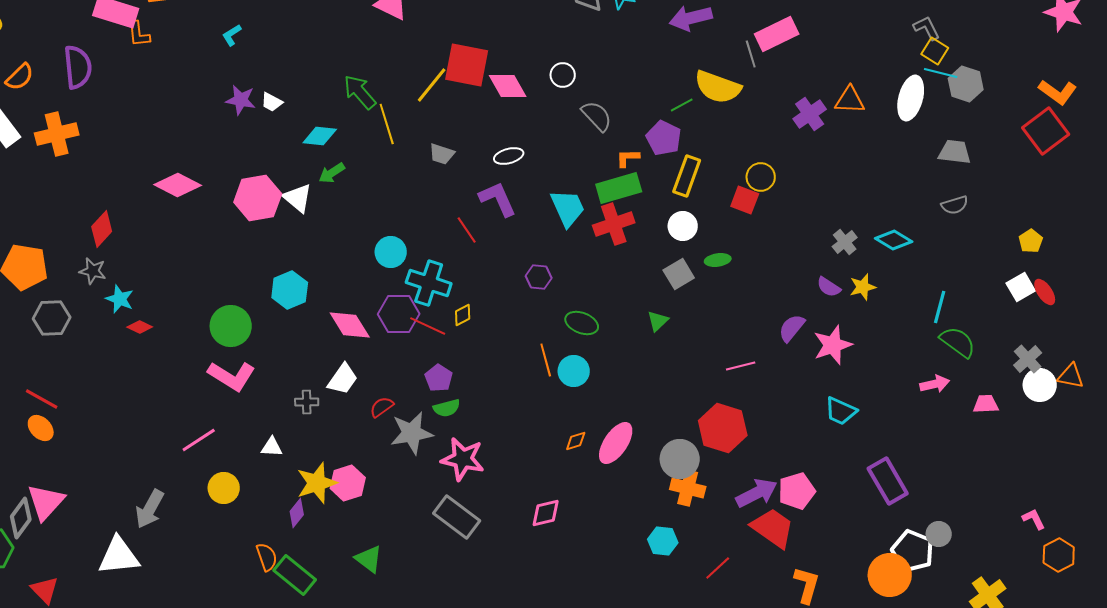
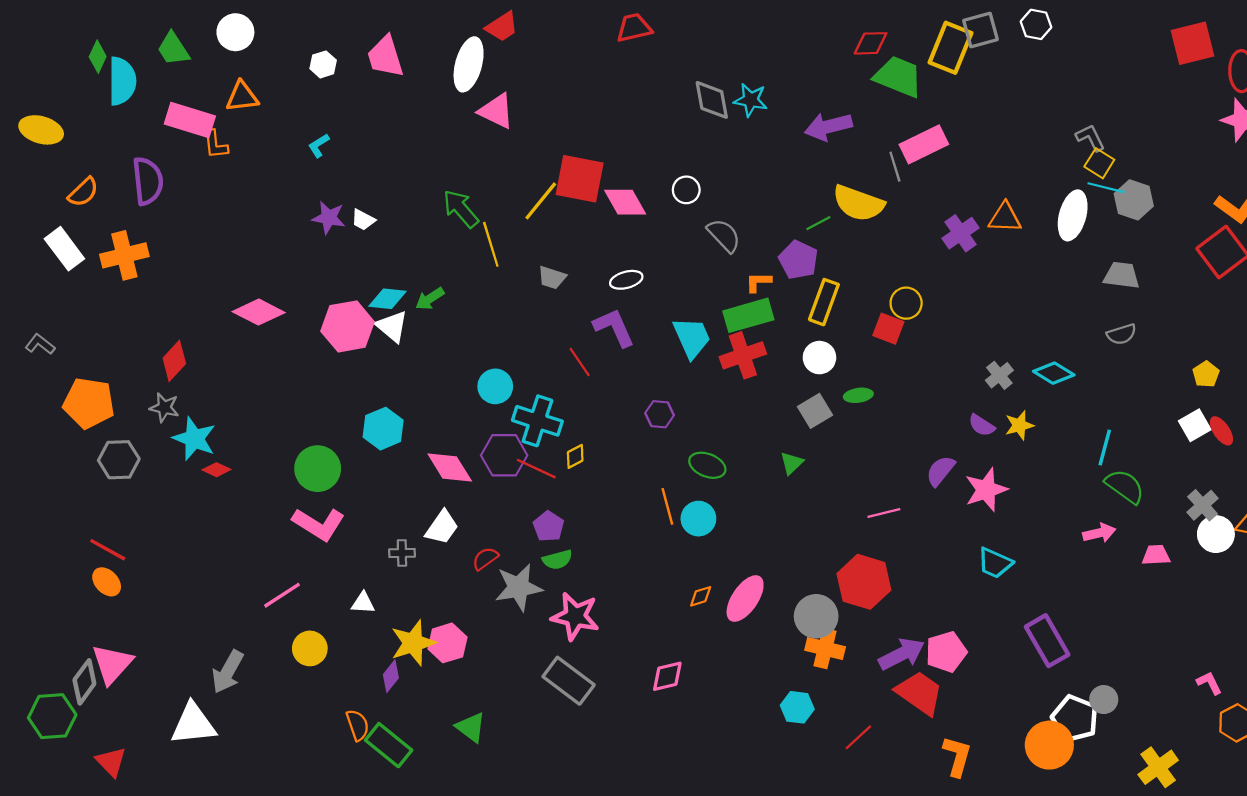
cyan diamond: (320, 136) -> (388, 299), moved
cyan star: (120, 299) -> (194, 439), size x1.4

